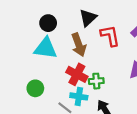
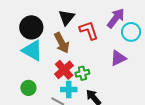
black circle: (48, 23) -> (31, 27), size x1.5
cyan triangle: (45, 48) -> (32, 50), turned 30
red cross: (77, 74) -> (64, 70), turned 30

